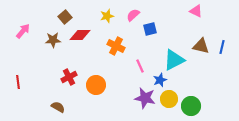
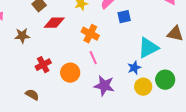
brown star: (53, 40) -> (22, 36), moved
pink line: (140, 66) -> (93, 58), moved
purple star: (145, 98) -> (104, 86), moved
green circle: (191, 106) -> (165, 80), moved

